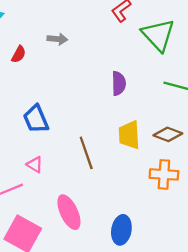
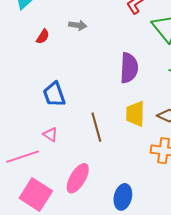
purple semicircle: (119, 83) -> (129, 68), size x1.4
pink ellipse: (69, 212) -> (78, 178), turned 52

